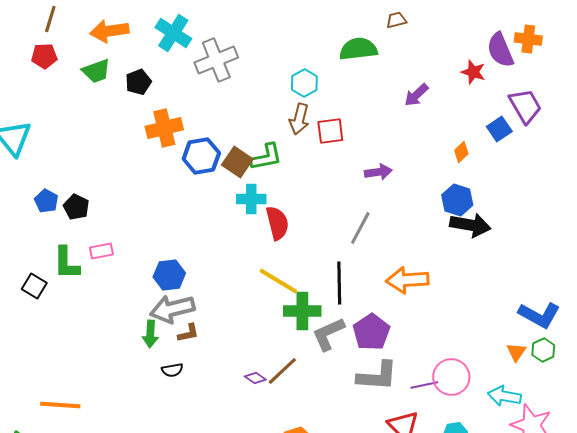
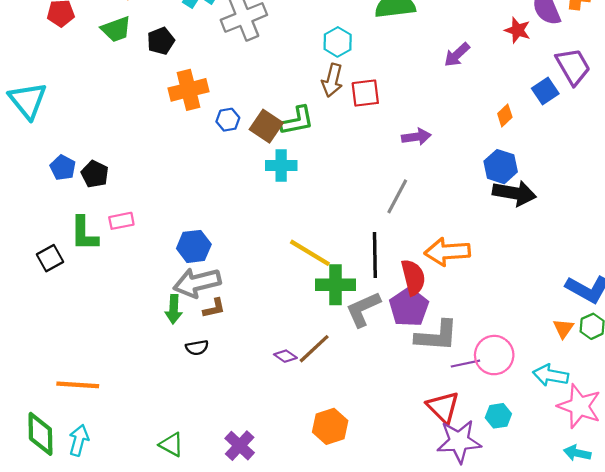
blue hexagon: (201, 156) -> (228, 120), size x0.6
red semicircle: (277, 223) -> (413, 277), moved
black square: (34, 286) -> (50, 258), turned 30
gray L-shape: (377, 376) -> (437, 336), moved

